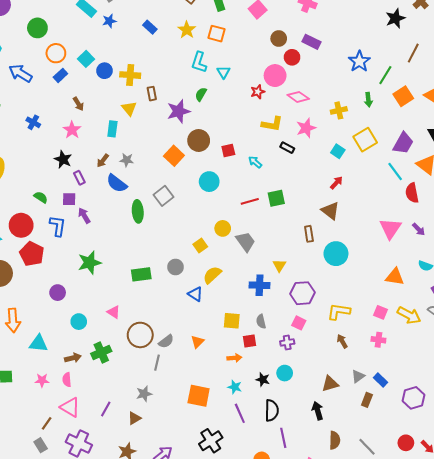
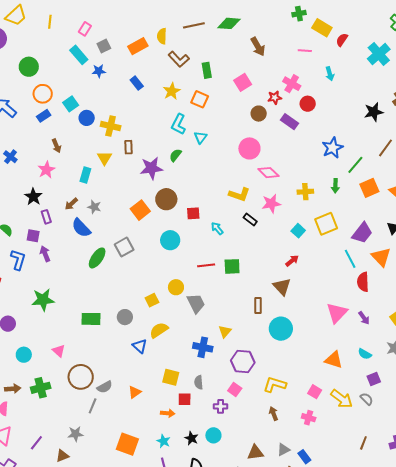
red circle: (292, 57) -> (308, 104), moved
red star: (258, 92) -> (275, 98), moved
green ellipse: (138, 211) -> (97, 258), turned 30

